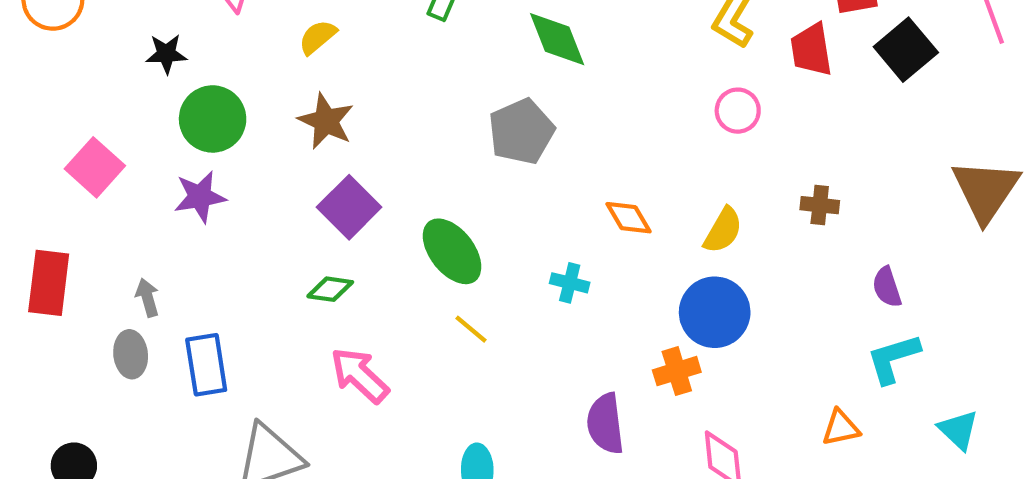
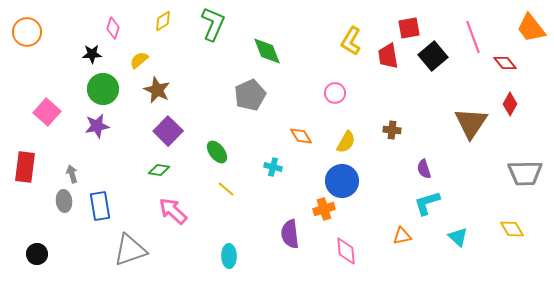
yellow semicircle: (318, 37) -> (139, 60), moved
black star: (166, 54) -> (92, 54), moved
pink circle: (738, 111) -> (335, 93), moved
green ellipse: (452, 251) -> (217, 152), size x0.7

